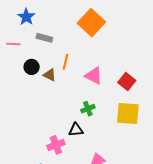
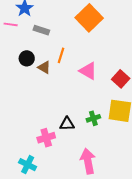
pink line: (13, 44) -> (11, 24), moved
green cross: (88, 109) -> (93, 118), moved

